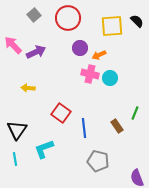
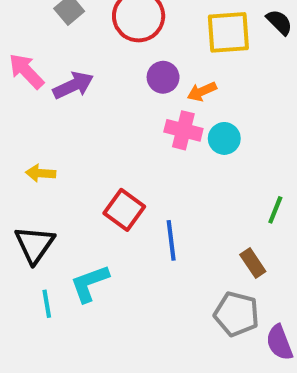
yellow arrow: (28, 88) -> (41, 173), moved
brown rectangle: (117, 126) -> (253, 263), moved
cyan line: (15, 159) -> (47, 304), moved
gray pentagon: (98, 161) -> (237, 314), moved

